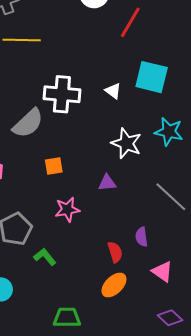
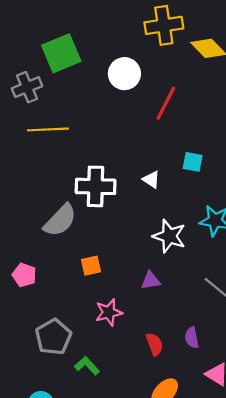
cyan square: (152, 77) -> (193, 162), size x0.6
red semicircle: (115, 252) -> (155, 344), moved

